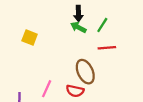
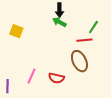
green line: (102, 25) -> (93, 27), moved
brown ellipse: (85, 72) -> (79, 61), moved

